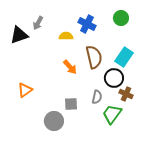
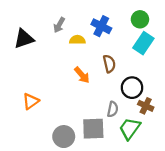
gray arrow: (38, 23) -> (59, 25), moved
brown semicircle: (94, 57) -> (109, 64), size x0.7
cyan rectangle: (124, 57) -> (143, 43), moved
gray square: (71, 104) -> (93, 129), moved, size x1.5

